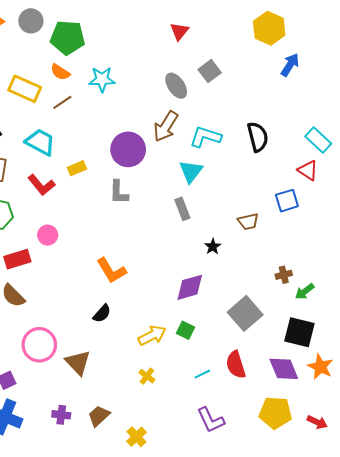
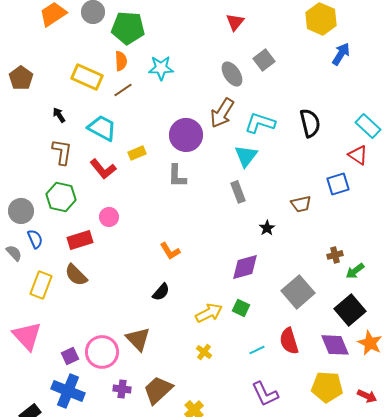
orange semicircle: (60, 72) -> (121, 61), turned -126
orange L-shape: (111, 271) -> (170, 251), size x0.7
black square: (299, 332) -> (350, 310), turned 36
pink circle: (39, 345) -> (102, 352), moved
brown trapezoid: (99, 416) -> (158, 390), size x1.4

